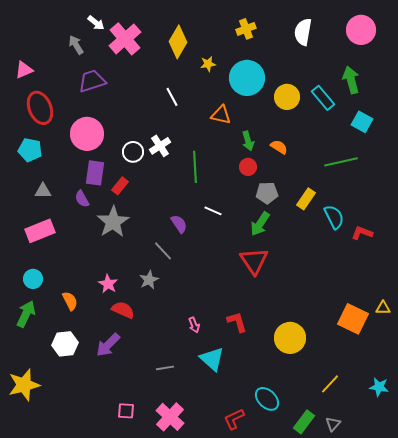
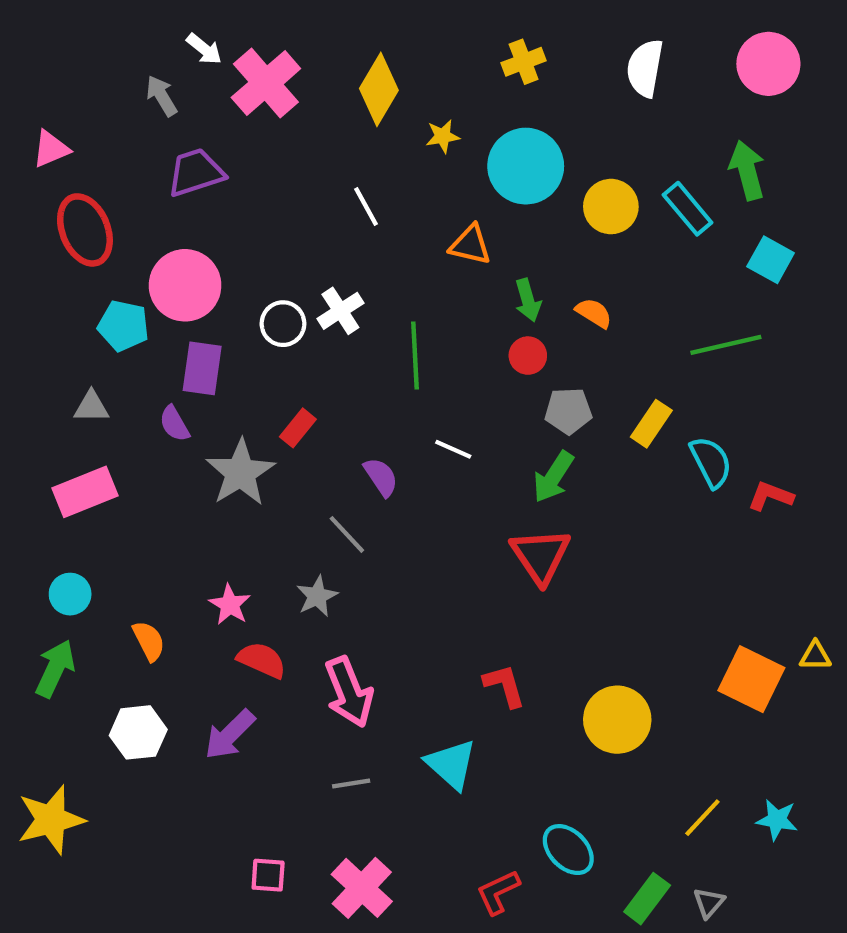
cyan pentagon: (30, 150) -> (123, 326), moved
red rectangle: (120, 186) -> (298, 428), moved
pink arrow: (194, 325) -> (349, 692), moved, size x2.0
cyan star: (379, 387) -> (777, 820), moved

